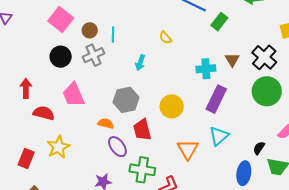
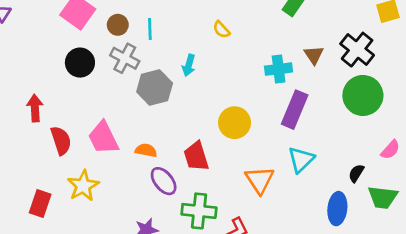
gray cross: (94, 55) -> (125, 58), turned -35
pink trapezoid: (73, 95) -> (103, 138), moved
gray hexagon: (126, 100) -> (155, 87), moved
red semicircle: (44, 113) -> (61, 140), turned 60

